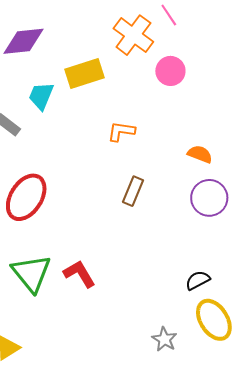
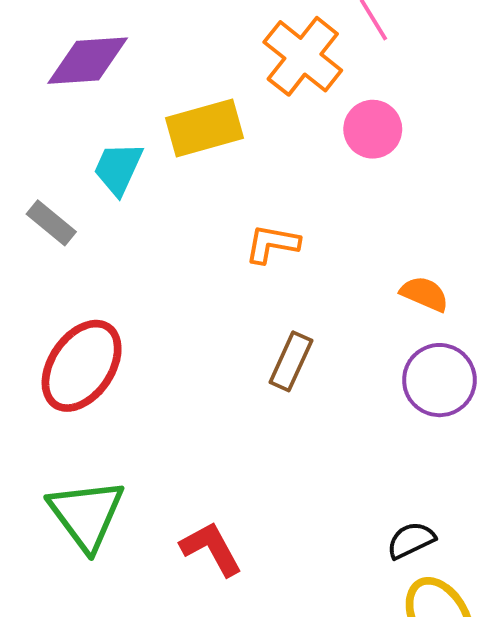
red L-shape: (79, 274) -> (211, 549), moved

